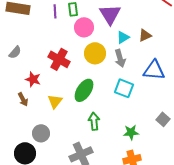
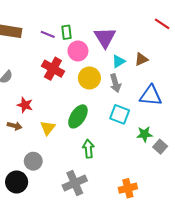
purple line: (55, 11) -> (48, 34), turned -64
red cross: (59, 59) -> (53, 69), moved
brown arrow: (23, 99) -> (15, 126), turned -48
green star: (131, 132) -> (144, 134), moved

